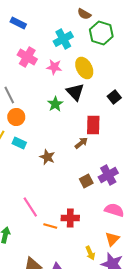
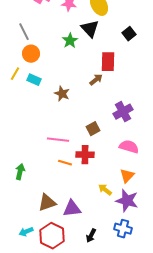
brown square: (86, 181) -> (93, 129), moved
pink line: (30, 207) -> (58, 140), moved, turned -50
yellow arrow: (90, 253) -> (105, 190), turned 152

